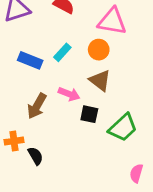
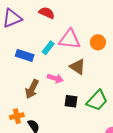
pink triangle: (112, 21) -> (70, 39), moved
orange circle: (99, 50) -> (98, 42), moved
black square: (89, 114) -> (71, 101), moved

